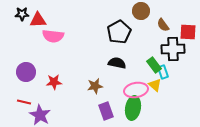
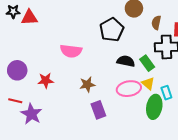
brown semicircle: (163, 25) -> (156, 23), turned 48
pink semicircle: (53, 36) -> (71, 51), moved
black semicircle: (117, 63) -> (126, 61), moved
cyan rectangle: (163, 72) -> (166, 93), moved
green ellipse: (133, 108) -> (154, 107), moved

